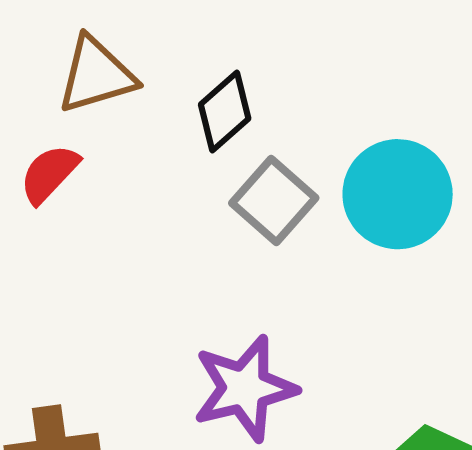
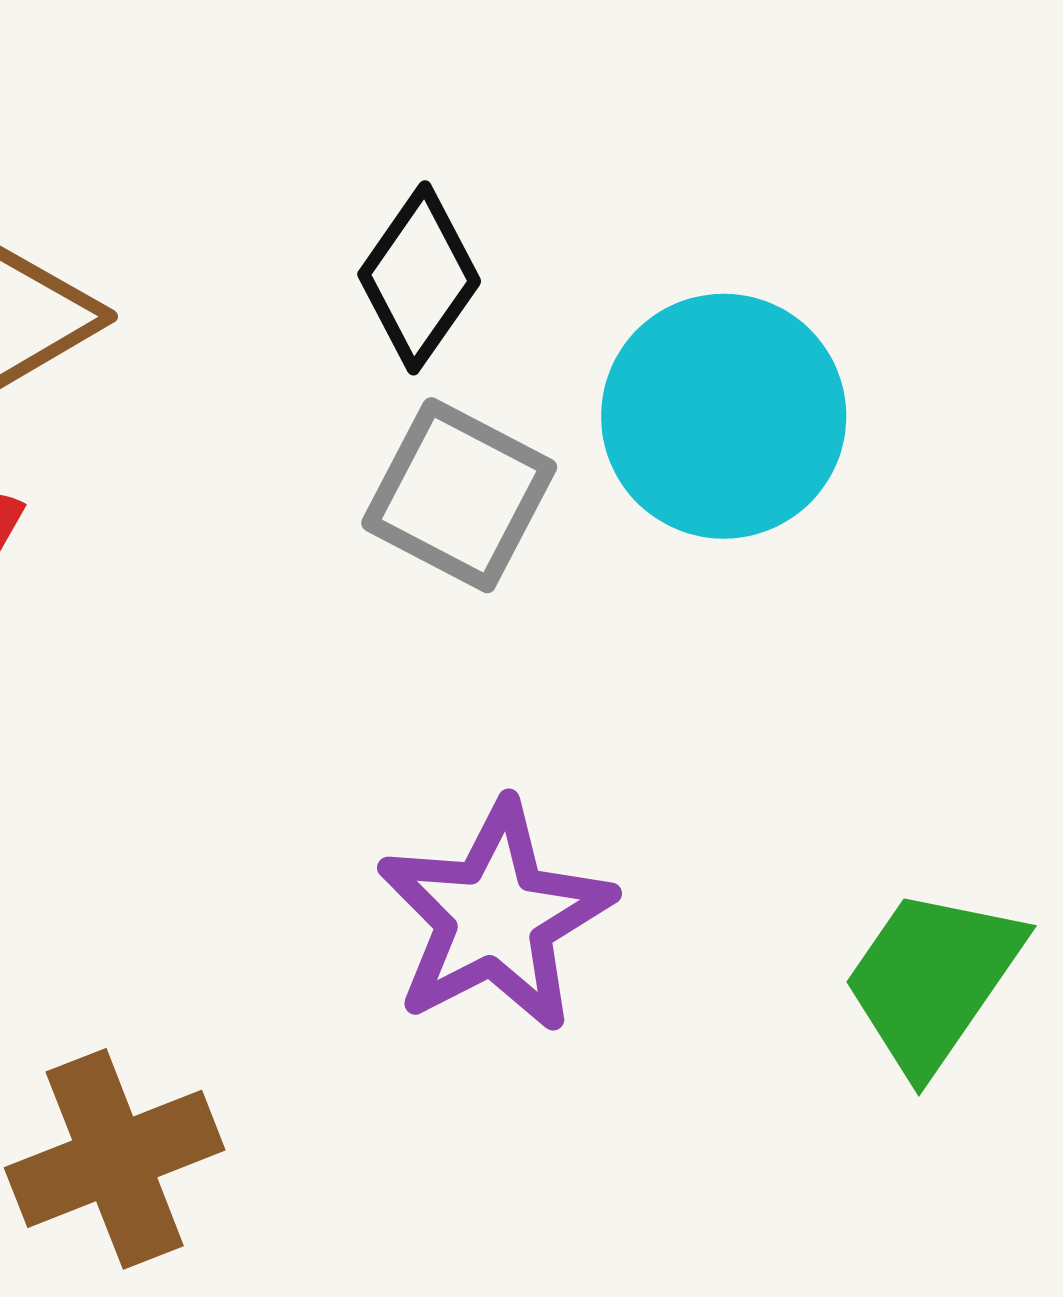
black diamond: (225, 112) -> (419, 278), moved

